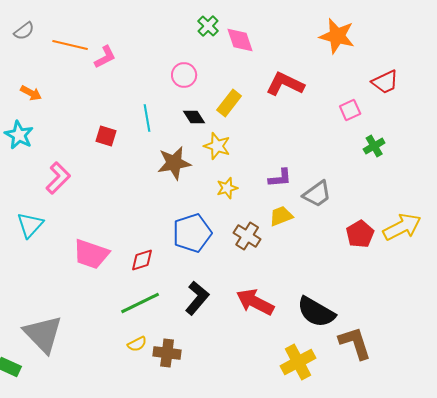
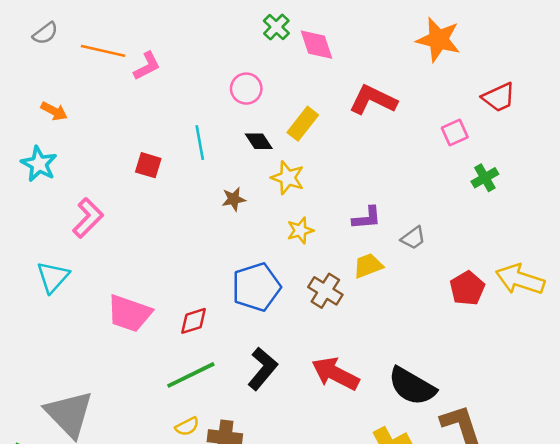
brown star: (174, 163) -> (234, 199), size x0.6
gray trapezoid: (317, 194) -> (413, 238), size x0.7
yellow arrow: (402, 227) -> (520, 279), turned -135

